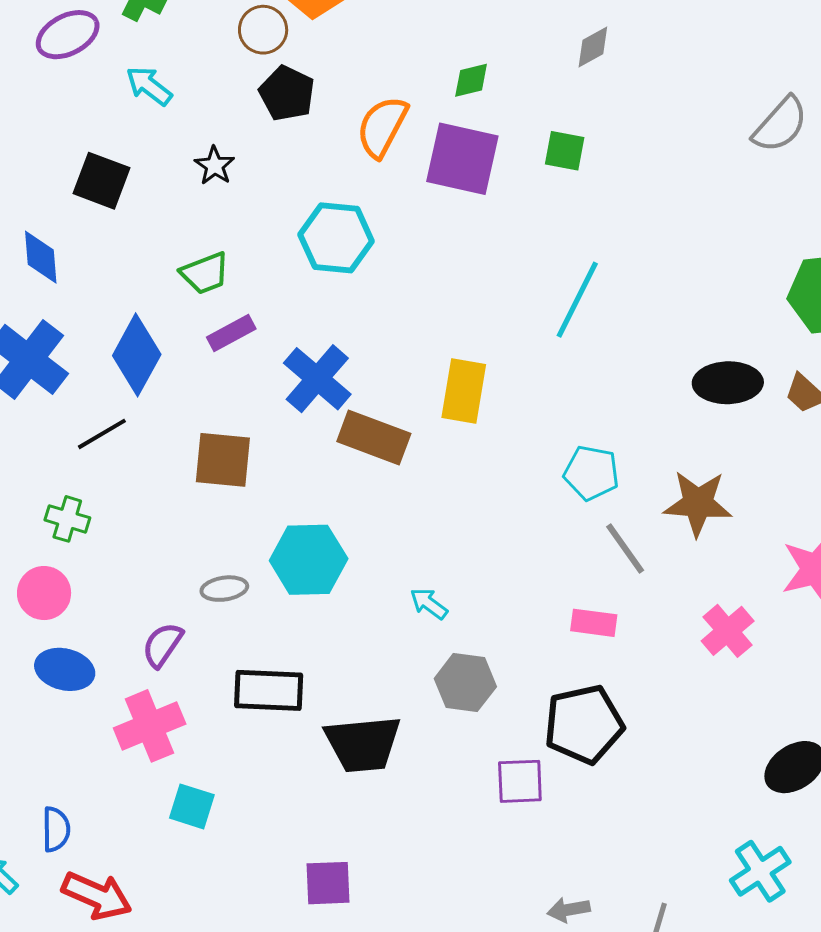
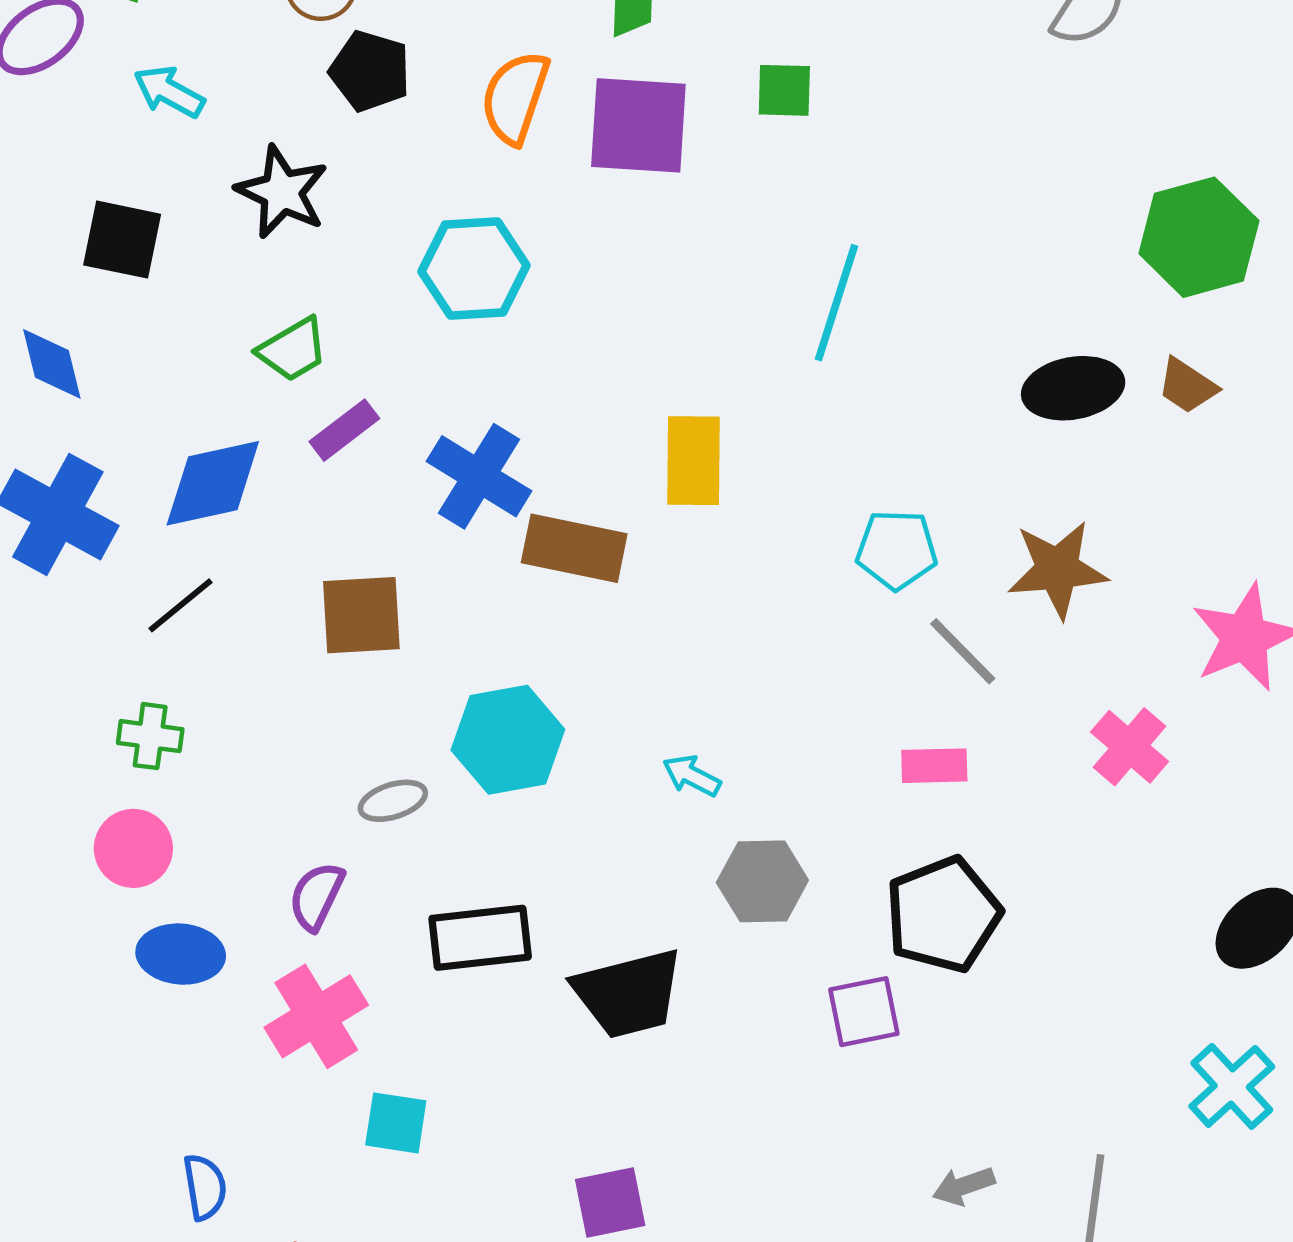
black star: (215, 166) -> (282, 192), size x1.6
blue diamond: (137, 355) -> (213, 483), turned 58

